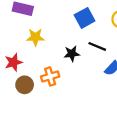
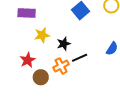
black line: (97, 46) -> (80, 58), moved, turned -35
black star: (72, 54) -> (64, 44), moved

